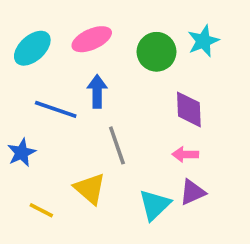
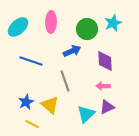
pink ellipse: (92, 39) -> (51, 22), turned -65
blue arrow: (97, 91) -> (72, 51), moved, turned 66
blue star: (21, 153) -> (26, 102), moved
yellow line: (41, 210) -> (32, 124), moved

